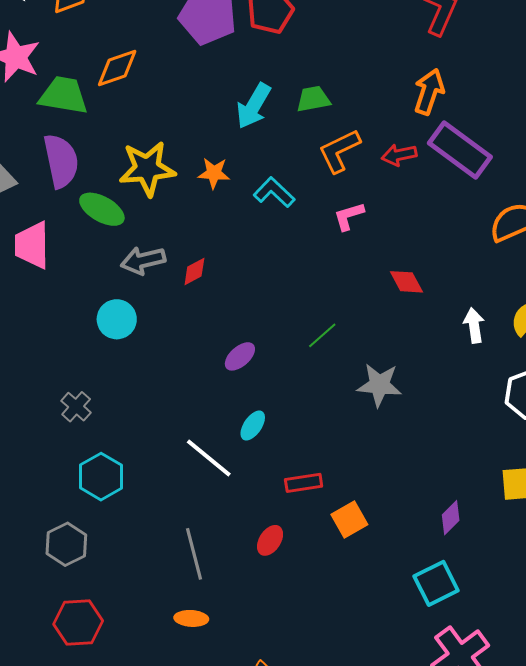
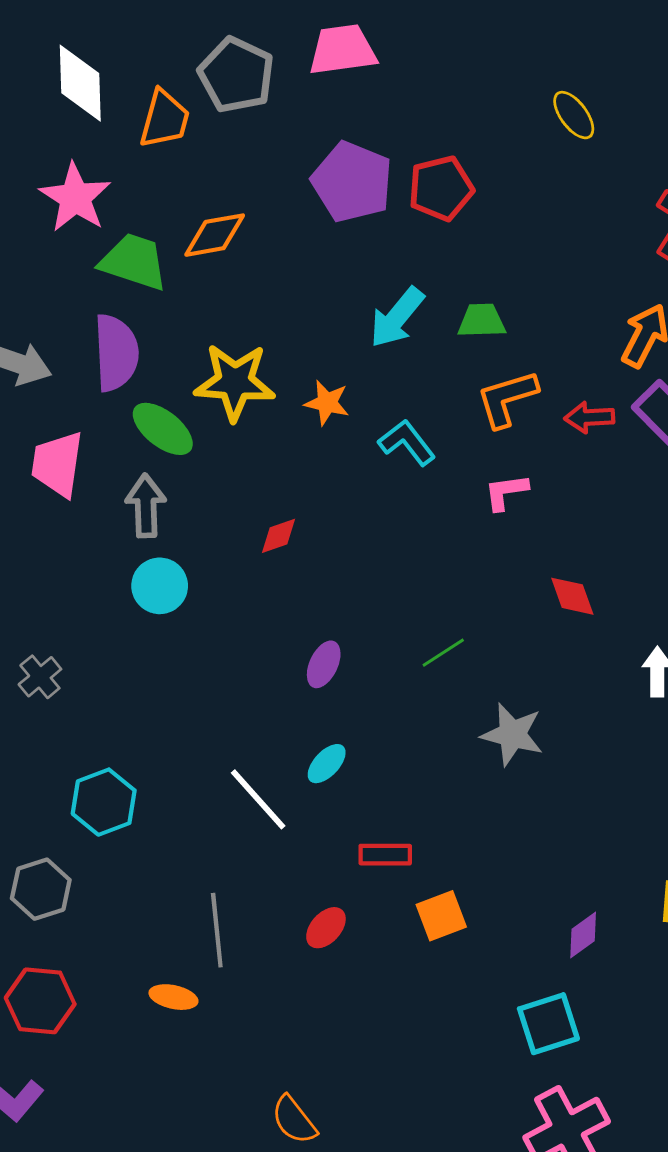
gray arrow: (143, 260) -> (146, 506), moved, turned 93
purple ellipse: (240, 356) -> (324, 664), turned -32
gray cross: (76, 407) -> (40, 677), moved
orange ellipse: (191, 618) -> (173, 997), moved

